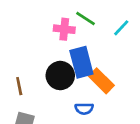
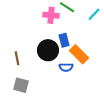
blue rectangle: (81, 62) -> (64, 40), size x0.6
blue semicircle: (84, 109) -> (66, 67), moved

